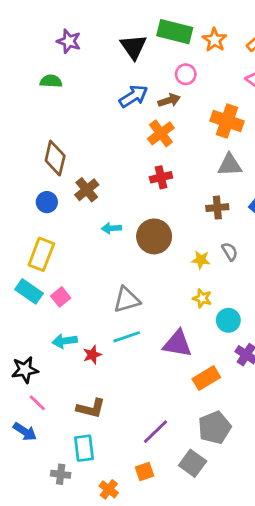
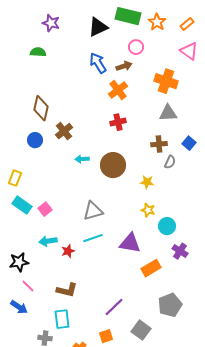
black triangle: (133, 47) -> (98, 27), turned 40
blue arrow: (133, 96) -> (98, 63), turned -90
gray semicircle: (230, 252) -> (170, 162), moved, turned 56
yellow rectangle: (41, 254) -> (15, 178), moved, size x0.7
gray pentagon: (215, 428) -> (170, 305), moved

